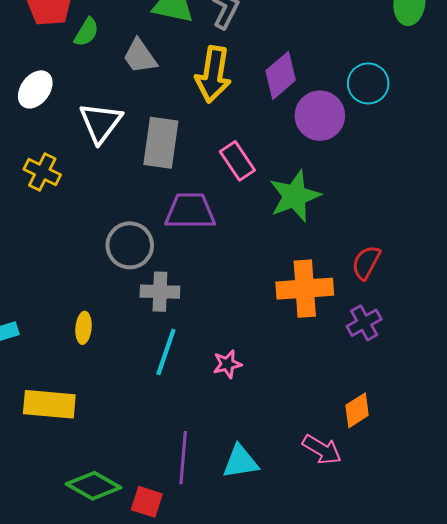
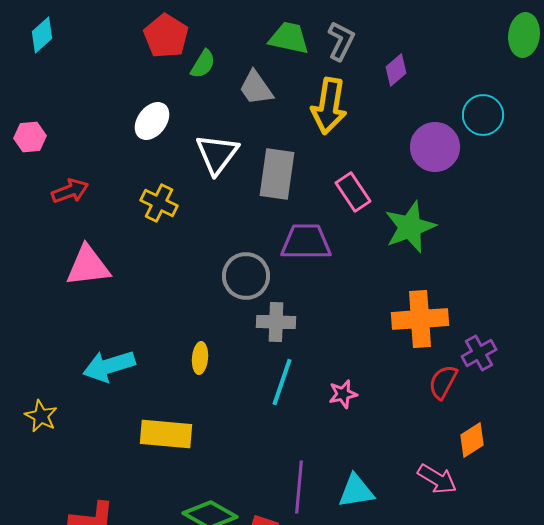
purple diamond: (281, 75) -> (396, 70), moved, size x0.7
red semicircle: (366, 262) -> (443, 382), moved

